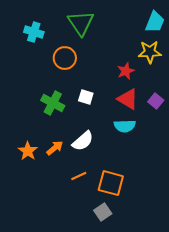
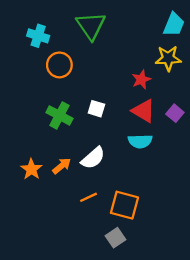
orange circle: (65, 58) -> (59, 65), moved

